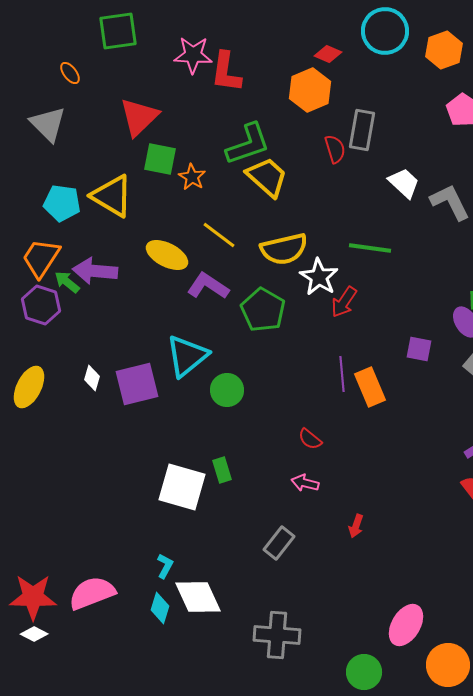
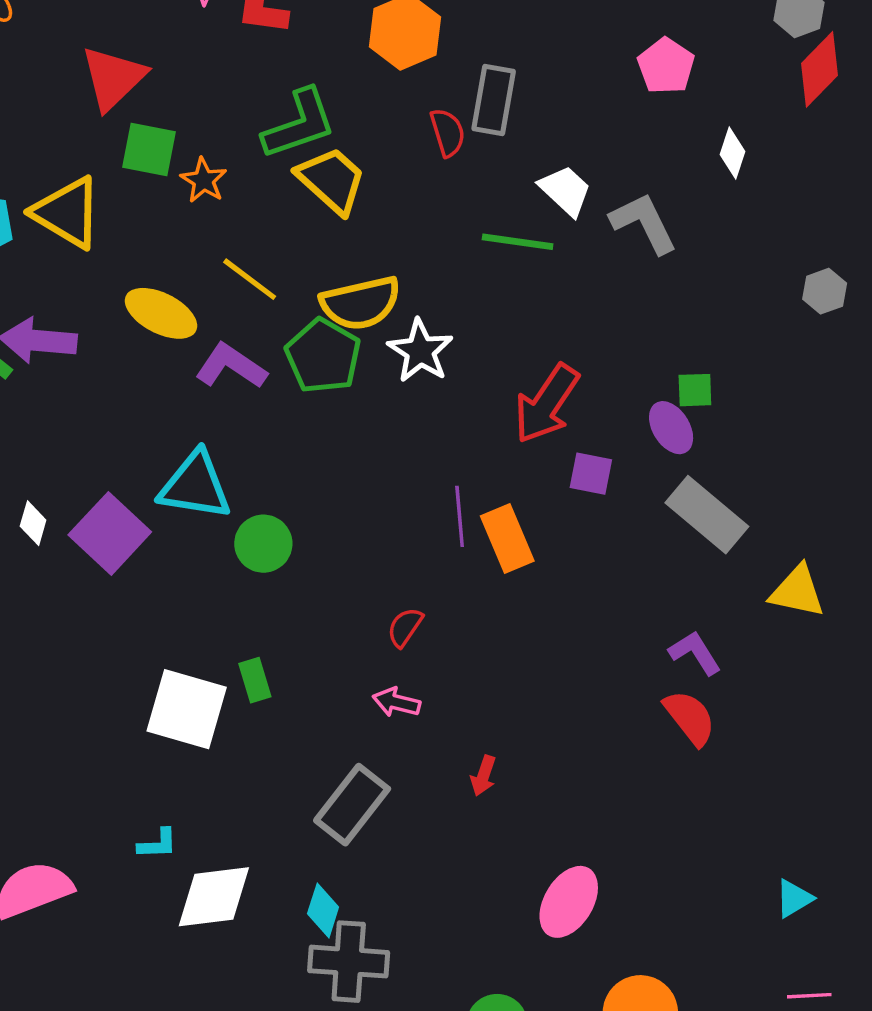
green line: (370, 248) -> (518, 242), moved
red arrow: (344, 302) -> (547, 404), moved, size x1.5
green pentagon: (263, 310) -> (323, 356), moved
cyan triangle: (187, 356) -> (195, 486), turned 48
purple square: (137, 384) -> (110, 533), turned -33
red semicircle: (310, 439) -> (405, 627), turned 85
gray rectangle: (279, 543) -> (352, 805), size x1.4
cyan L-shape: (165, 566) -> (158, 844), turned 60
white diamond: (198, 597) -> (214, 897), turned -72
cyan diamond: (160, 608) -> (323, 910), moved
pink ellipse: (406, 625) -> (569, 902), moved

